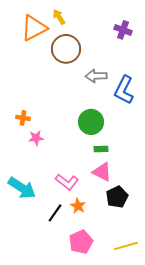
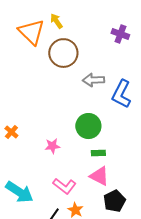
orange triangle: (34, 28) -> (31, 32), turned -48
orange cross: (23, 118) -> (11, 132), moved, turned 32
pink star: (36, 138) -> (52, 146), moved

